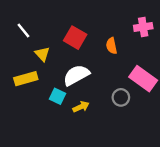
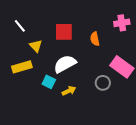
red square: (75, 38) -> (64, 32), turned -30

